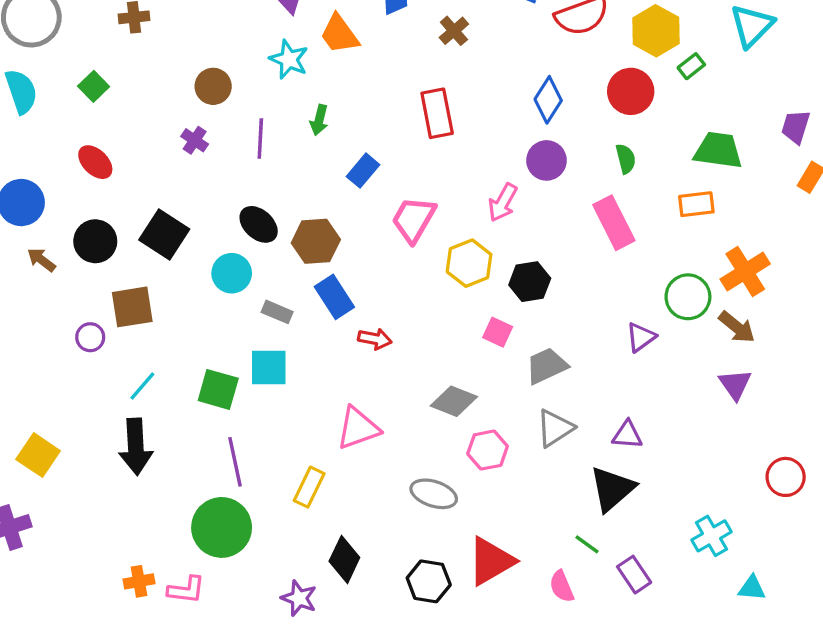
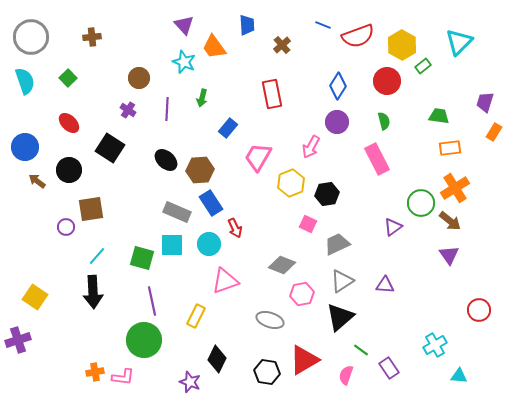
green trapezoid: (718, 150) -> (439, 116), size x0.7
orange rectangle: (696, 204) -> (450, 148), moved
black square: (164, 235) -> (110, 148), moved
cyan circle: (232, 273) -> (209, 244), moved
gray rectangle: (277, 312) -> (177, 212), size x1.5
red arrow: (375, 339) -> (235, 228), turned 54
black triangle: (612, 489) -> (340, 317), moved
pink semicircle: (562, 586) -> (346, 375), turned 42

